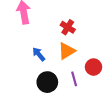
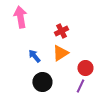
red cross: (68, 27) -> (61, 31), turned 32
purple line: (74, 79) -> (80, 86), moved, turned 40

